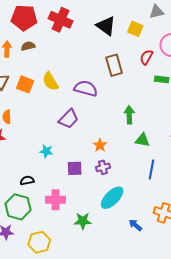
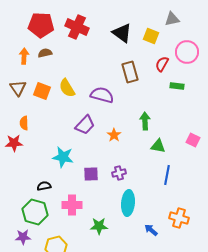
orange star: (100, 145) -> (114, 135), moved
cyan star: (46, 151) -> (63, 157), size x1.5
cyan ellipse: (112, 198) -> (128, 203), turned -40

